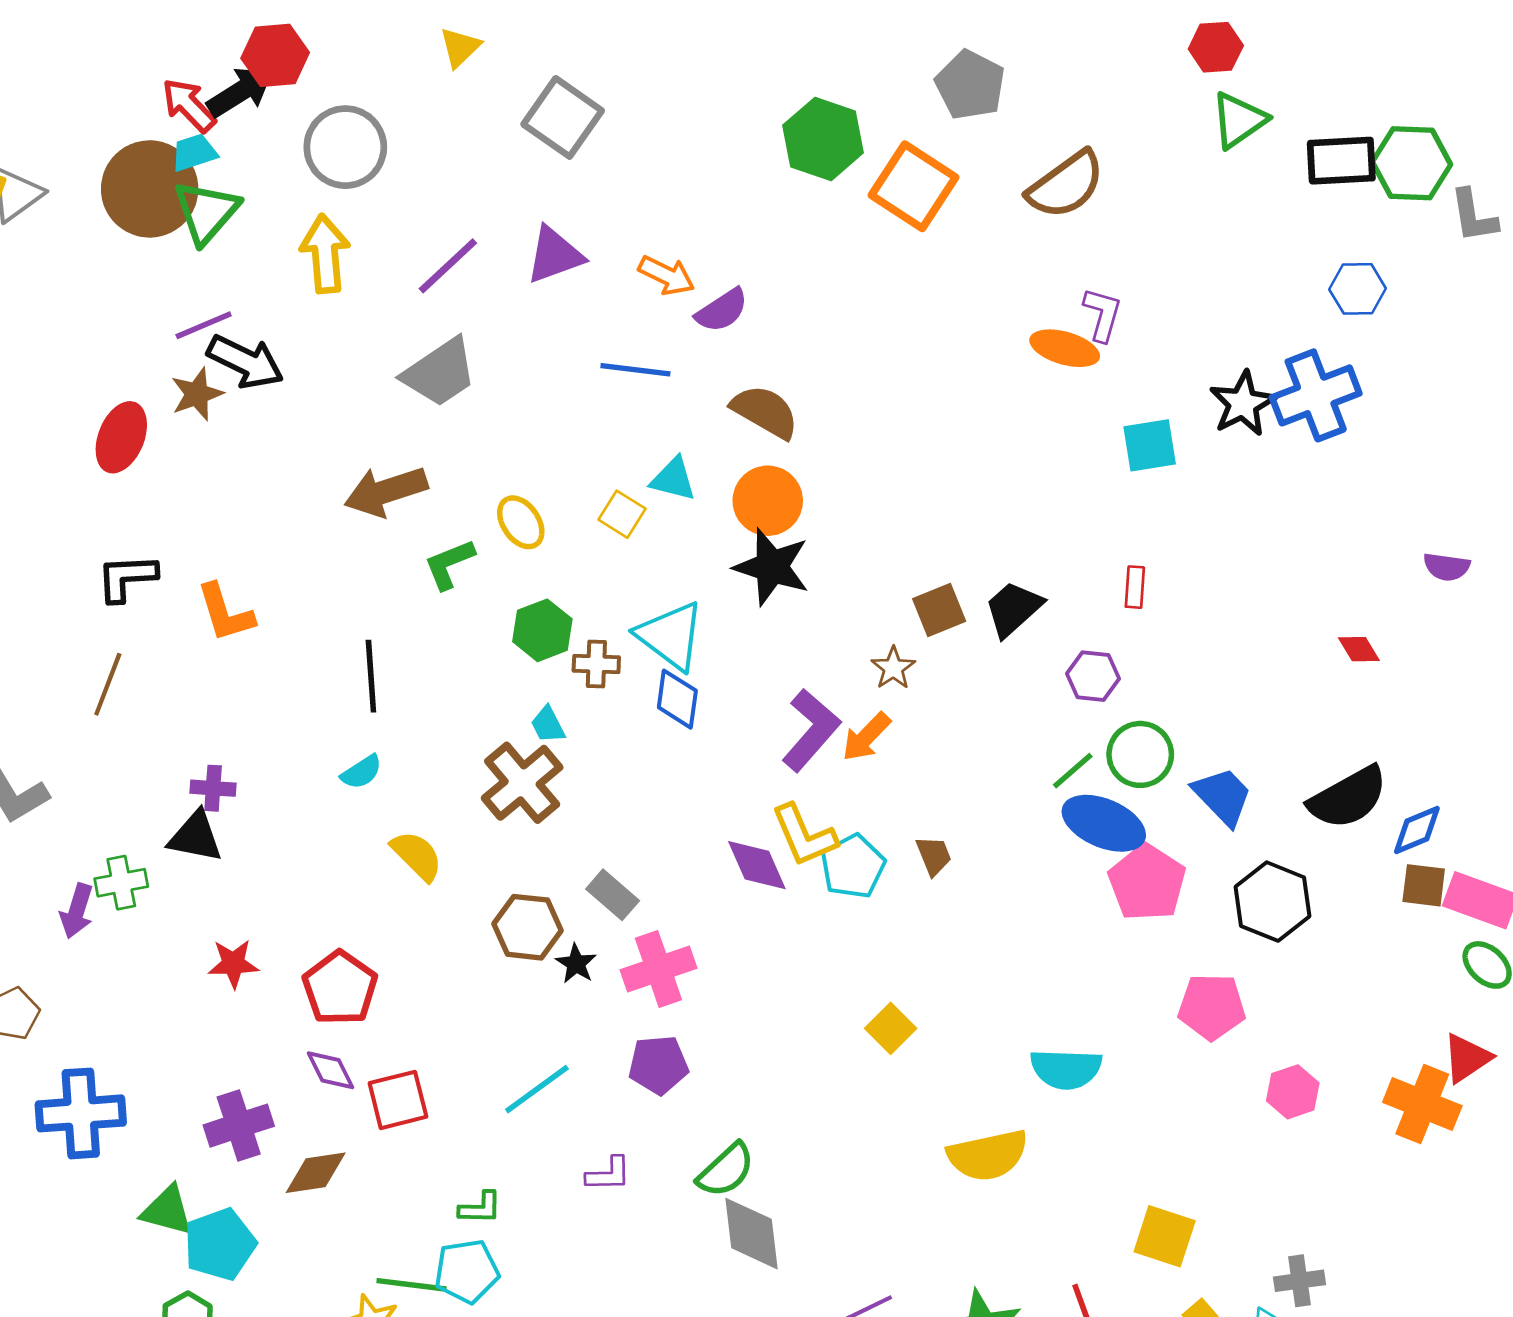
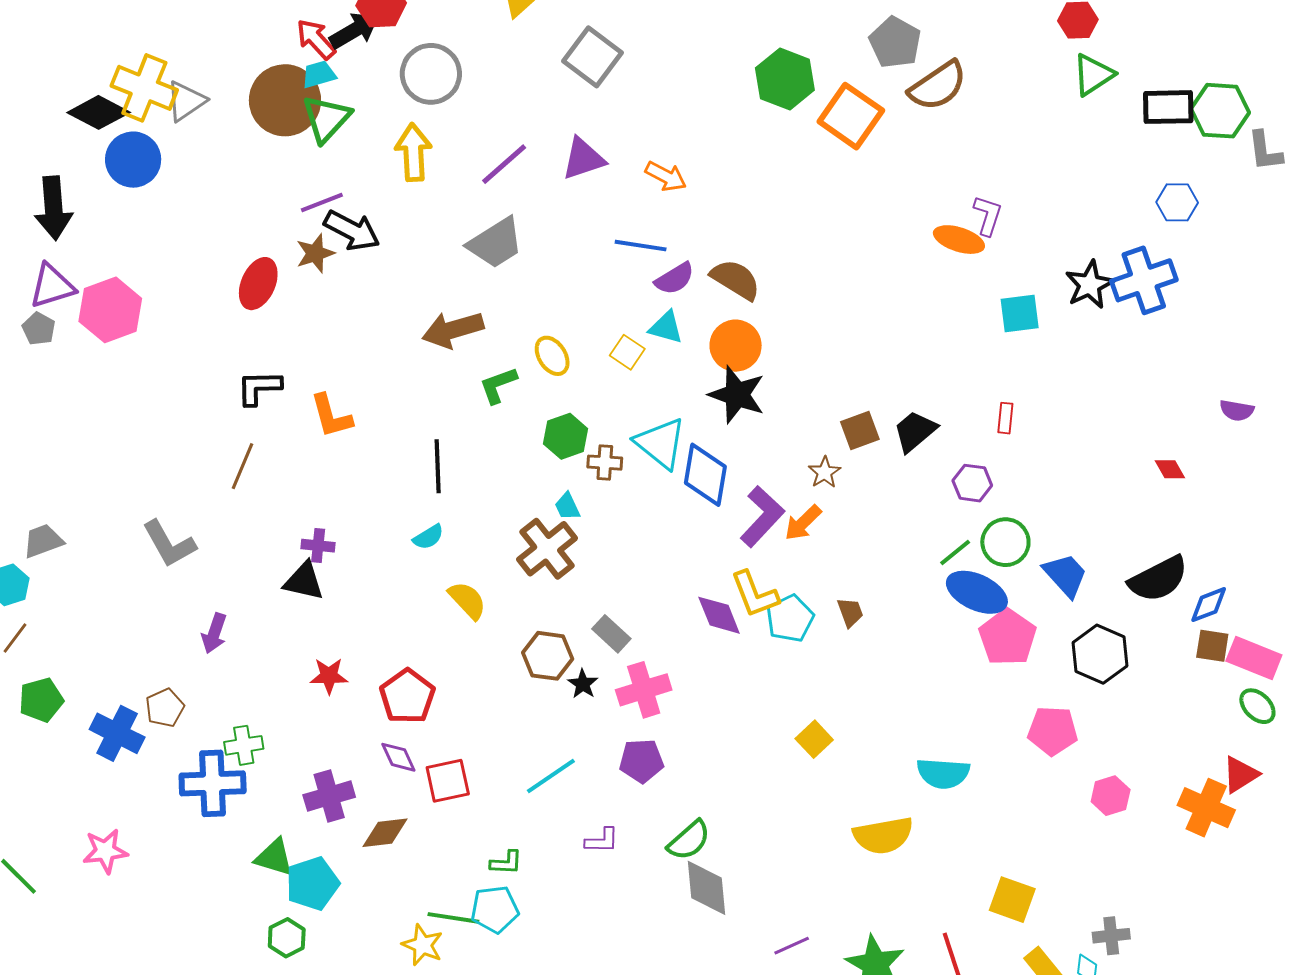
brown semicircle: (1066, 185) -> (938, 86), moved
purple semicircle: (722, 310) -> (675, 279), moved
blue diamond: (677, 699) -> (705, 475), moved, size x1.4
green cross: (121, 883) -> (244, 745), moved

